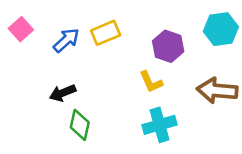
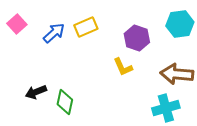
black arrow: (63, 93) -> (36, 92), moved
cyan cross: (160, 125) -> (166, 108), moved

